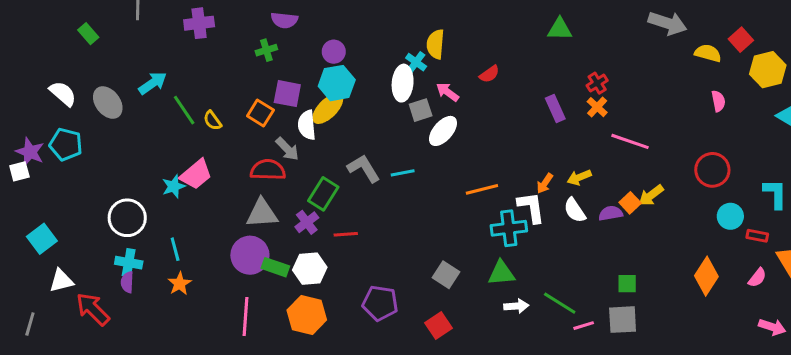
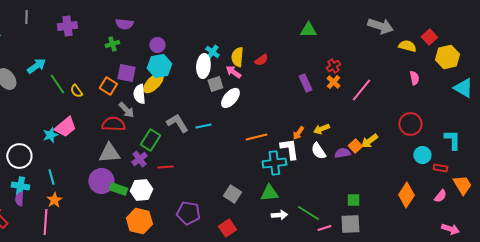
yellow semicircle: (436, 44) -> (237, 57), moved
pink line: (630, 141) -> (361, 90), moved, turned -70
pink line: (245, 317) -> (45, 222), moved

